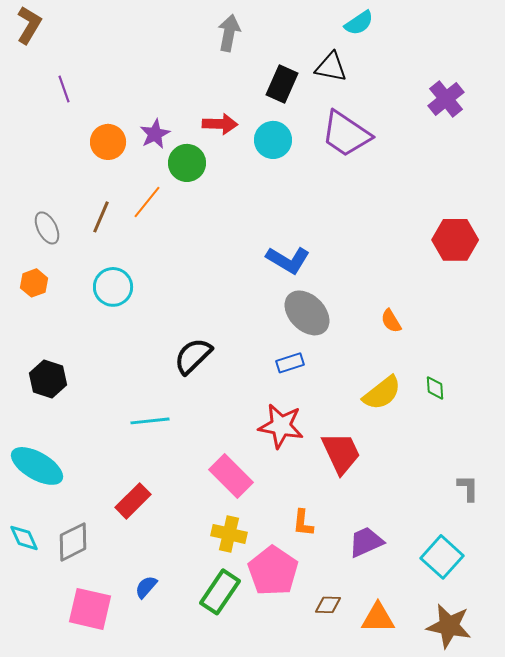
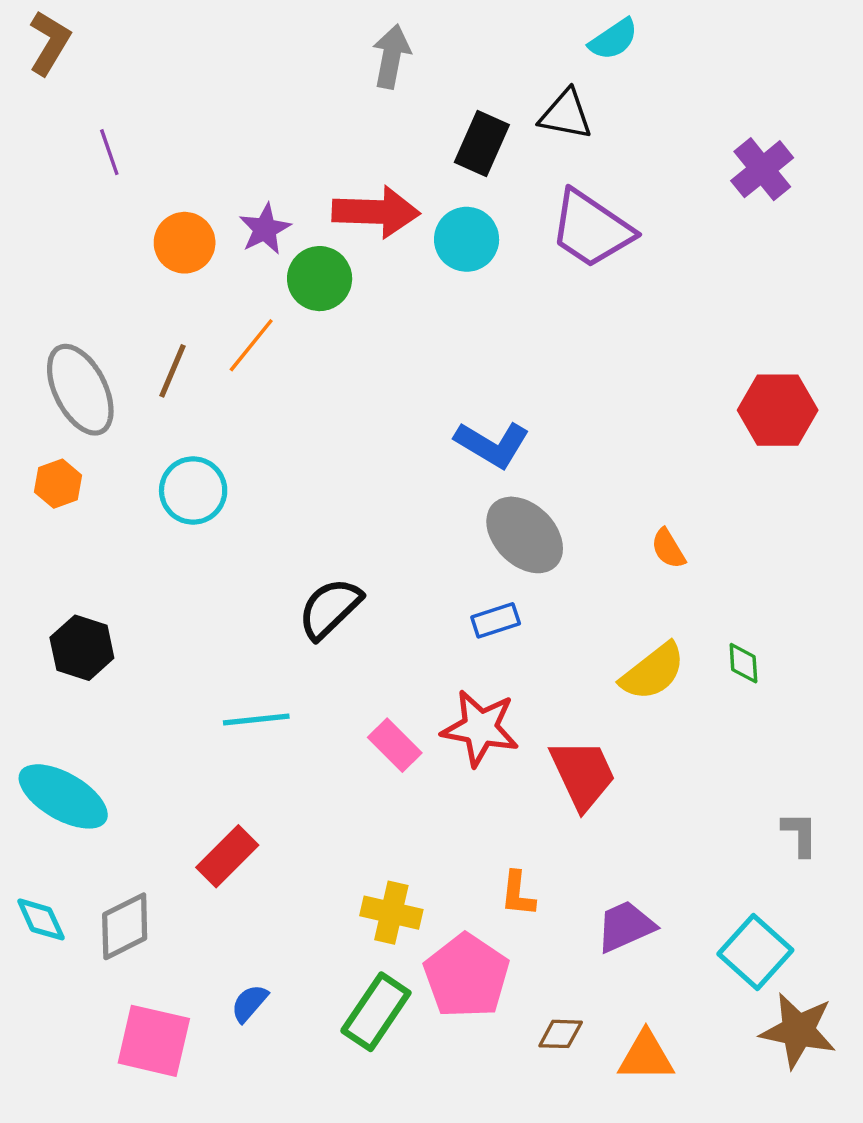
red arrow: (220, 124) -> (376, 212), size x1.4
gray ellipse: (47, 228) -> (80, 390), size x1.6
pink rectangle: (231, 476) -> (395, 745), moved, size x0.7
brown star: (449, 626) -> (798, 1031), moved

